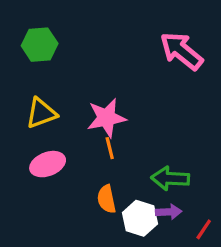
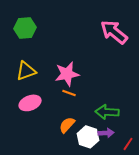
orange line: (110, 148) -> (69, 93), turned -56
orange semicircle: (107, 199) -> (67, 125), turned 54

